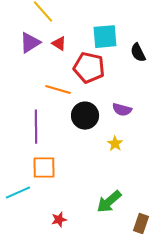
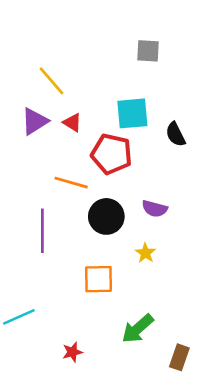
orange square: (44, 168) -> (98, 279), moved

